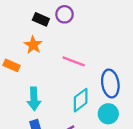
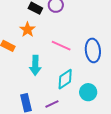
blue ellipse: (110, 83) -> (93, 50), moved
cyan arrow: (34, 99) -> (35, 65), moved

